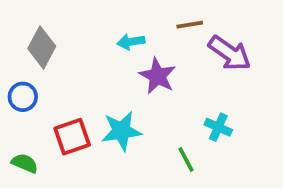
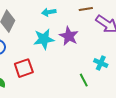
cyan arrow: (131, 42) -> (49, 12), moved
cyan star: (121, 131) -> (44, 39), moved

